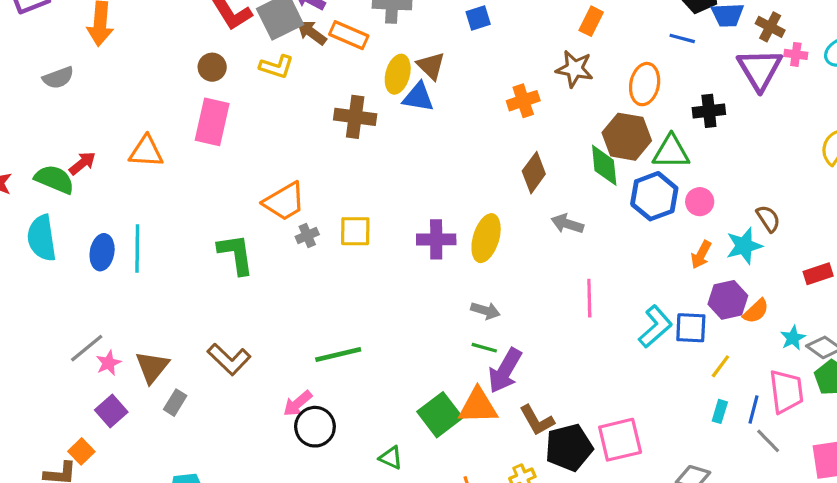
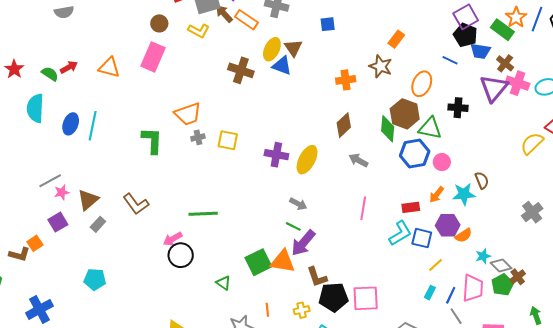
pink cross: (796, 54) -> (518, 83), size x1.6
green semicircle: (54, 179) -> (50, 74), size x0.7
red rectangle: (818, 274) -> (411, 207), moved

